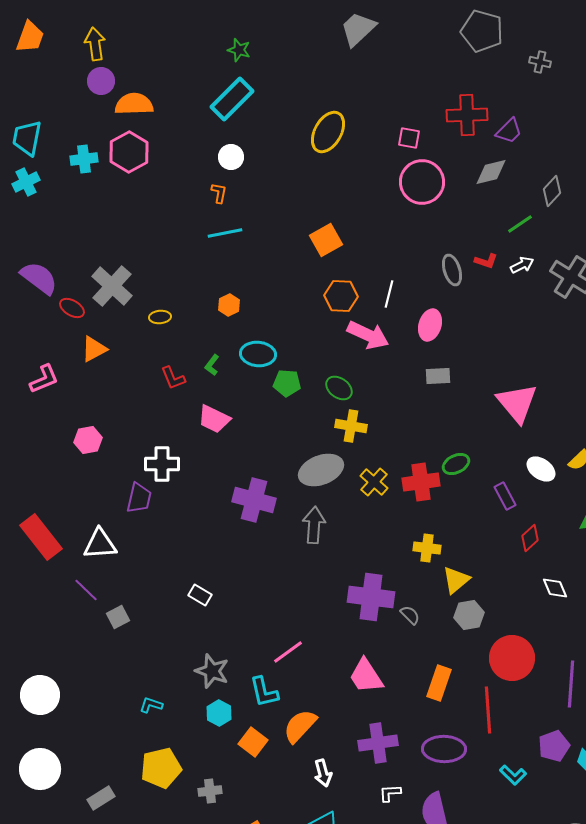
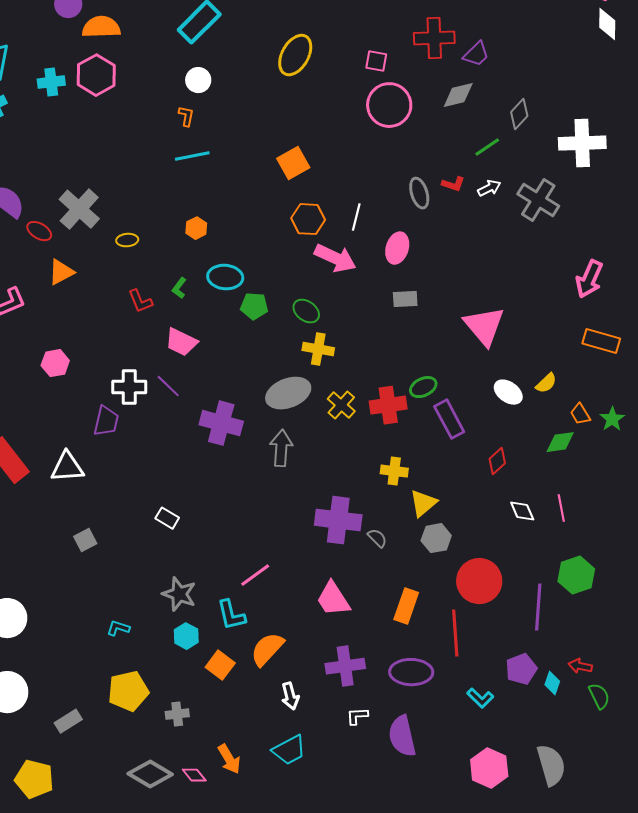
purple rectangle: (505, 496) -> (449, 419), moved, size x1.4
purple line: (86, 590) -> (168, 386), moved

